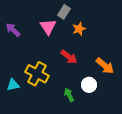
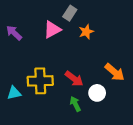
pink triangle: (48, 27) -> (52, 30), turned 36
red arrow: (69, 57) -> (74, 79), moved
yellow cross: (37, 74) -> (40, 81), turned -30

